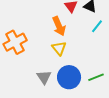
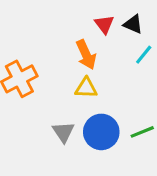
yellow triangle: (59, 48) -> (86, 88), turned -49

